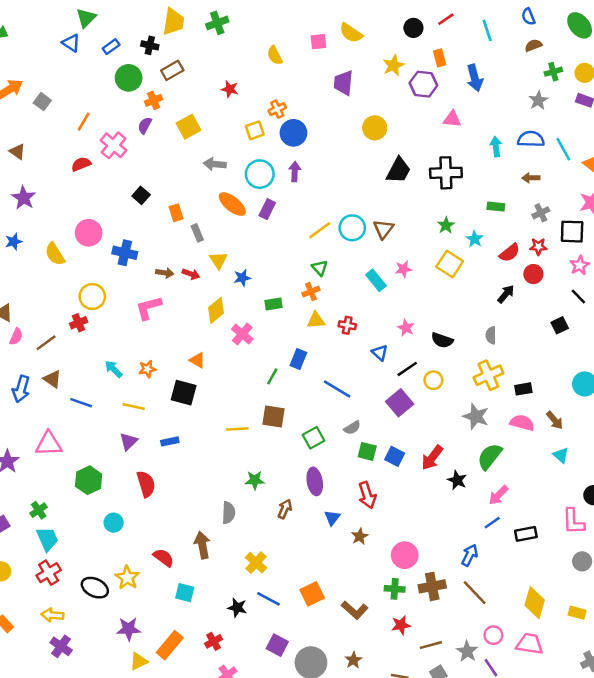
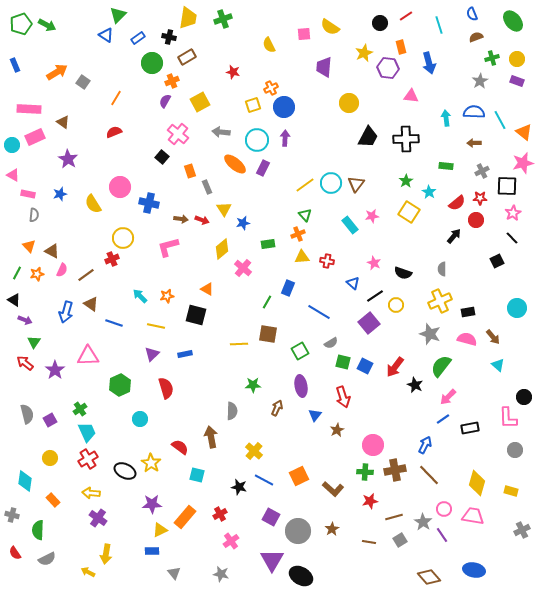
pink cross: (114, 145) -> (178, 134), moved

